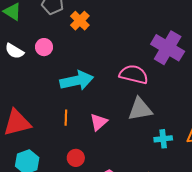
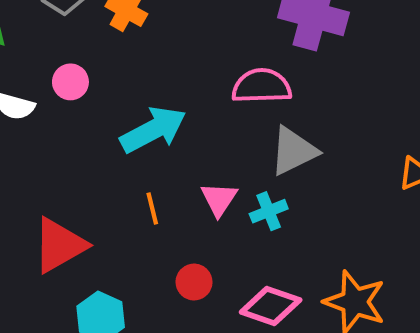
cyan cross: (163, 139) -> (269, 211), moved

